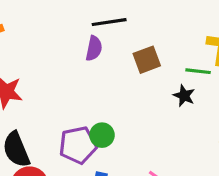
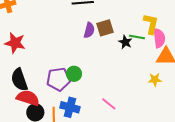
purple semicircle: (94, 48) -> (89, 30), moved
black star: (184, 96) -> (125, 42), moved

